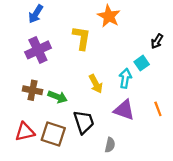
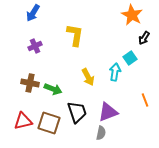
orange star: (109, 16) -> (132, 15), moved
purple cross: (38, 50) -> (35, 46), size x0.6
purple triangle: (124, 110) -> (108, 112), moved, turned -40

